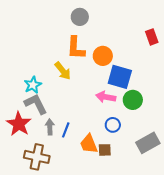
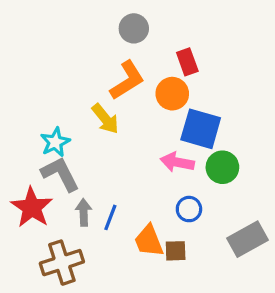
red rectangle: (152, 37) -> (187, 62), moved
orange L-shape: (76, 48) -> (127, 80), turned -125
brown cross: (37, 157) -> (62, 263), turned -30

